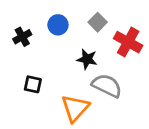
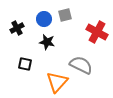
gray square: (98, 22) -> (65, 15), moved, turned 32
black star: (87, 59) -> (47, 42), moved

